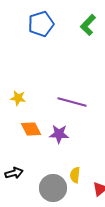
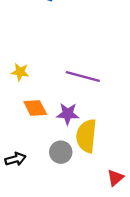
yellow semicircle: (75, 175) -> (86, 136), moved, size x1.8
gray circle: (53, 188) -> (61, 152), moved, size x0.7

